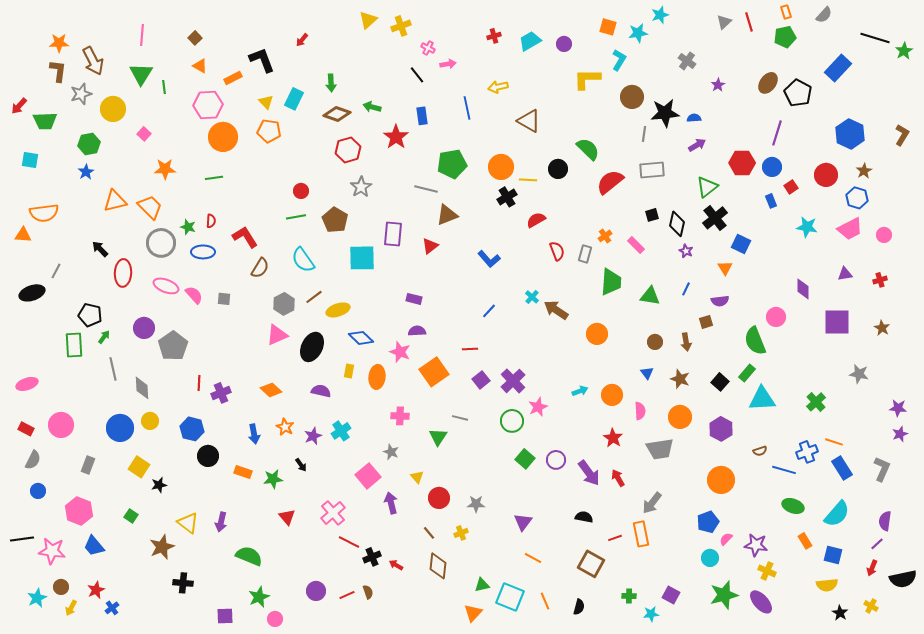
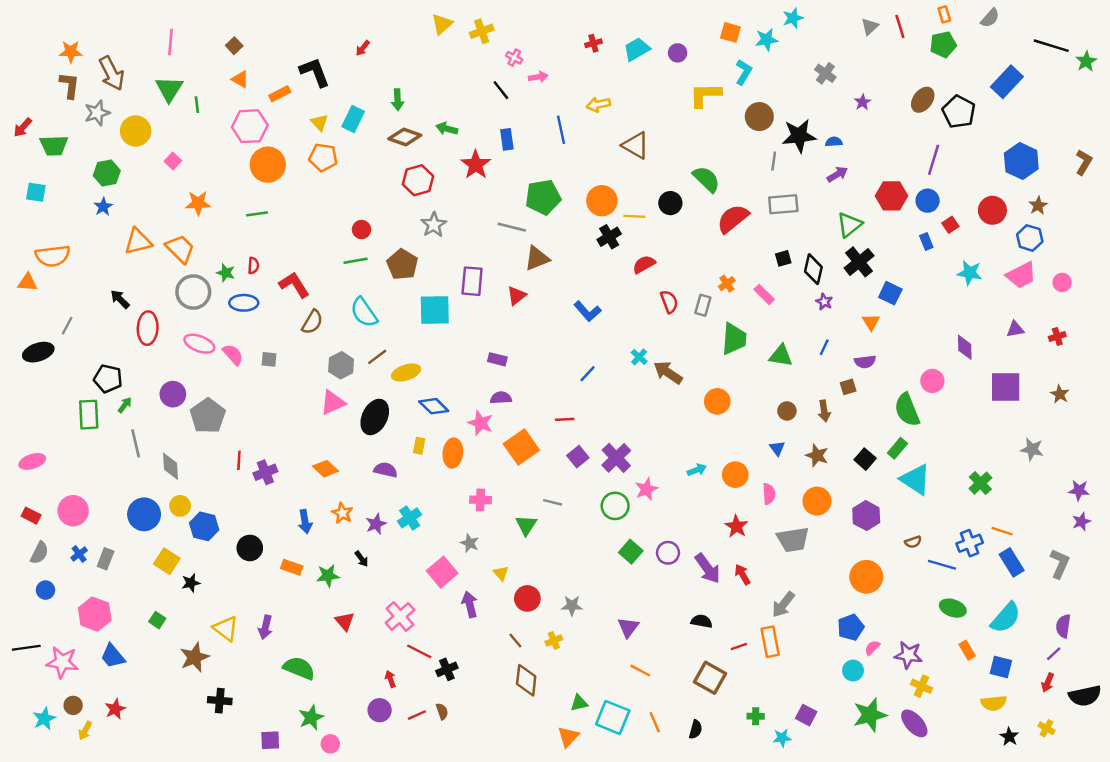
cyan triangle: (762, 399) -> (916, 479), turned 36
blue hexagon: (192, 429) -> (204, 526), moved
red arrow: (396, 565) -> (390, 679), moved, turned 40
blue cross: (112, 608) -> (79, 554), moved

